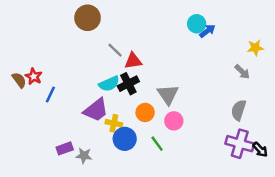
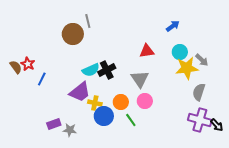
brown circle: (88, 18) -> (73, 34), moved
cyan circle: (197, 24) -> (180, 52), moved
yellow star: (255, 48) -> (187, 68), moved, size x1.6
gray line: (115, 50) -> (88, 21), moved, turned 32
red triangle: (133, 61) -> (147, 51), moved
orange circle: (145, 112) -> (121, 102), moved

